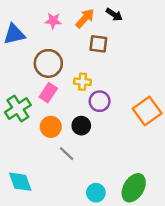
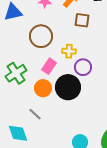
pink rectangle: (48, 93) -> (49, 66), moved
black circle: (81, 126) -> (68, 87), size x1.6
gray line: (67, 154) -> (35, 114), moved

